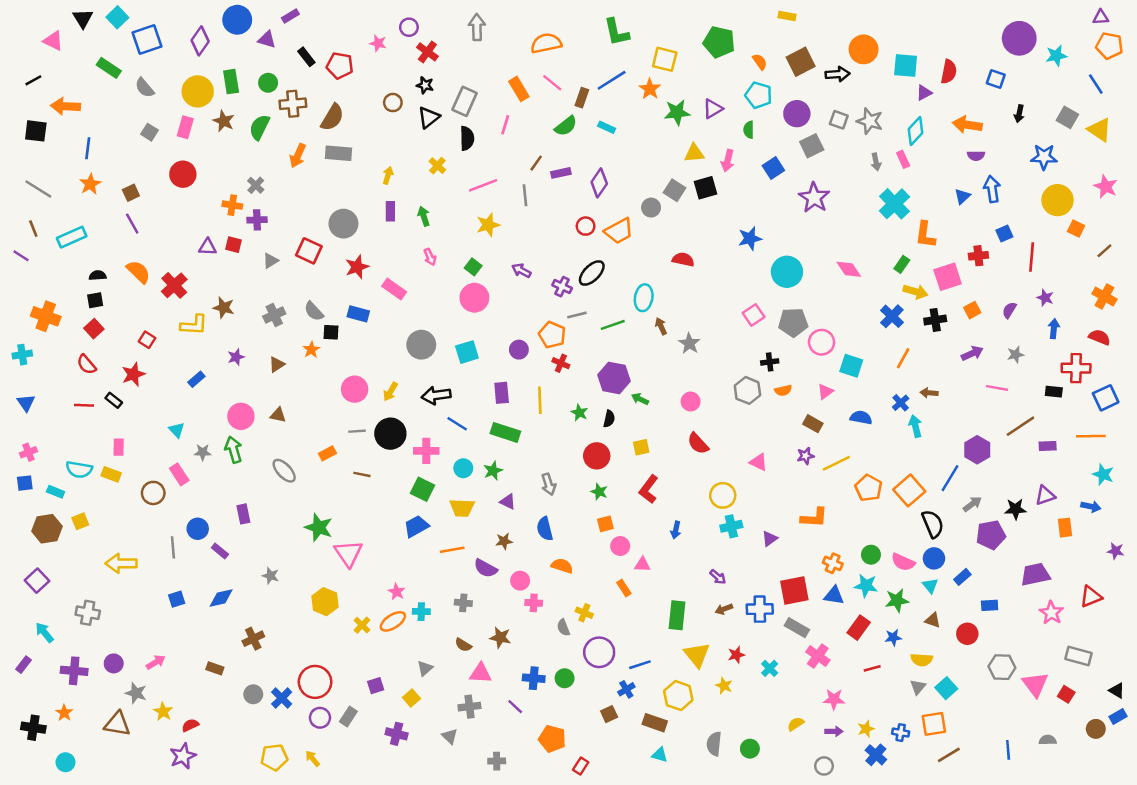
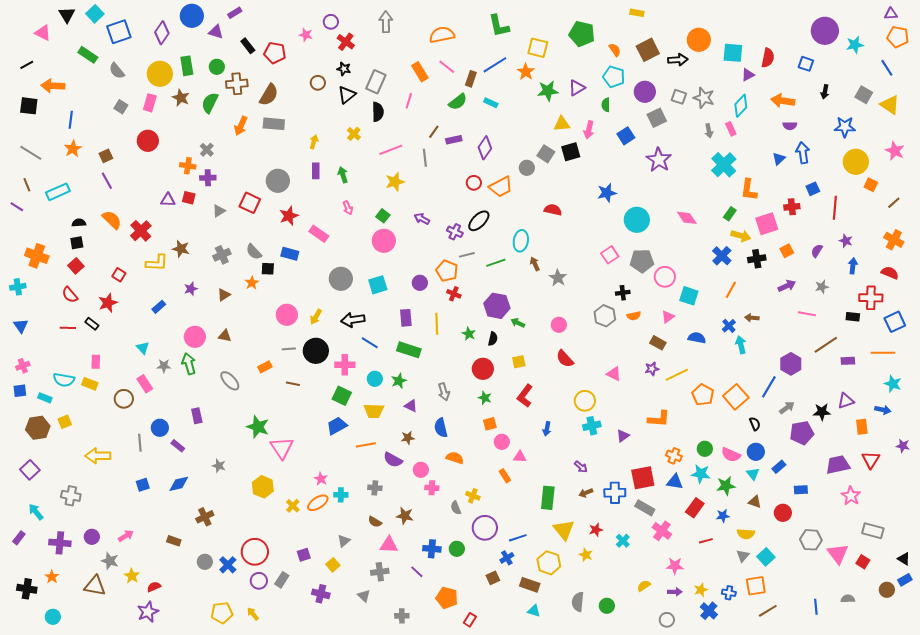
black semicircle: (933, 524) -> (755, 424), size x0.6
red triangle: (1091, 597) -> (871, 460), moved, turned -36

